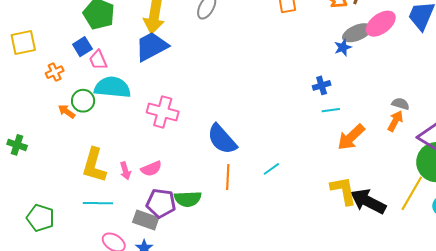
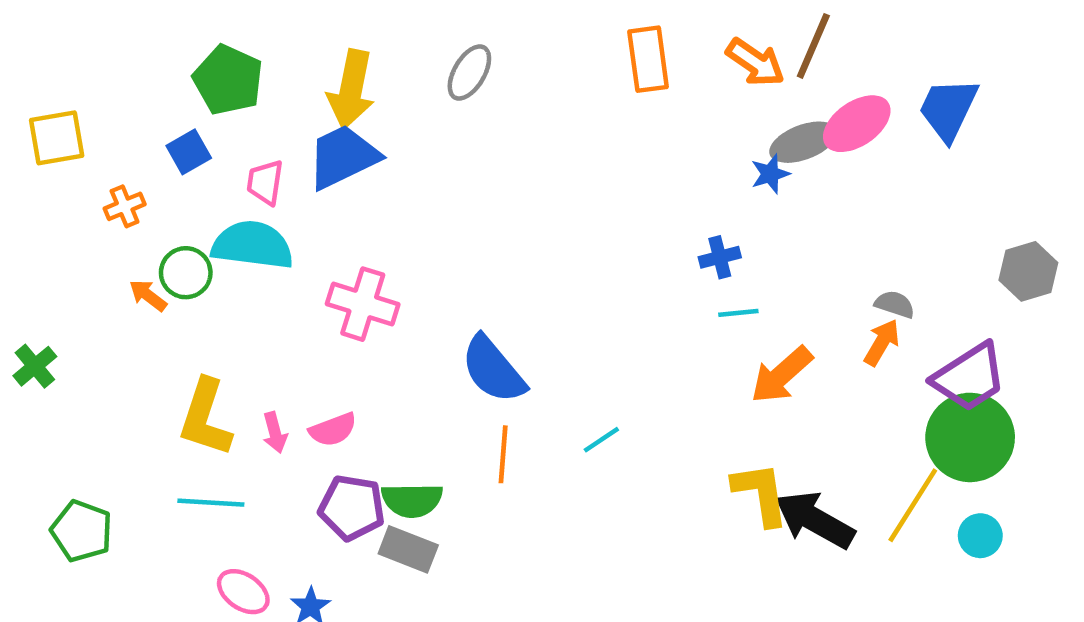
pink trapezoid: (98, 60) -> (265, 182), moved, turned 30
green cross: (17, 145) -> (35, 366), turned 30
gray rectangle: (146, 220) -> (408, 549), moved

